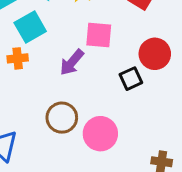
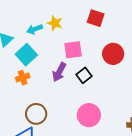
black square: (131, 79) -> (84, 75), moved
brown circle: (62, 118) -> (36, 114), moved

